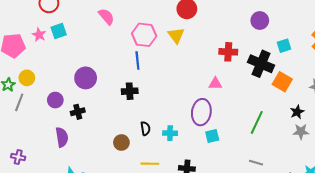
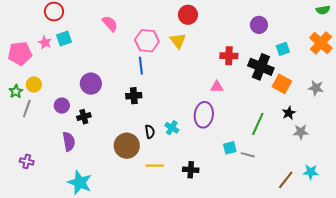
black star: (297, 112) -> (289, 113), moved
cyan cross: (170, 133) -> (172, 128), moved, turned 32
cyan square: (212, 136) -> (230, 148), moved
brown circle: (121, 142) -> (127, 146), size x1.6
gray line: (256, 163) -> (248, 155), moved

